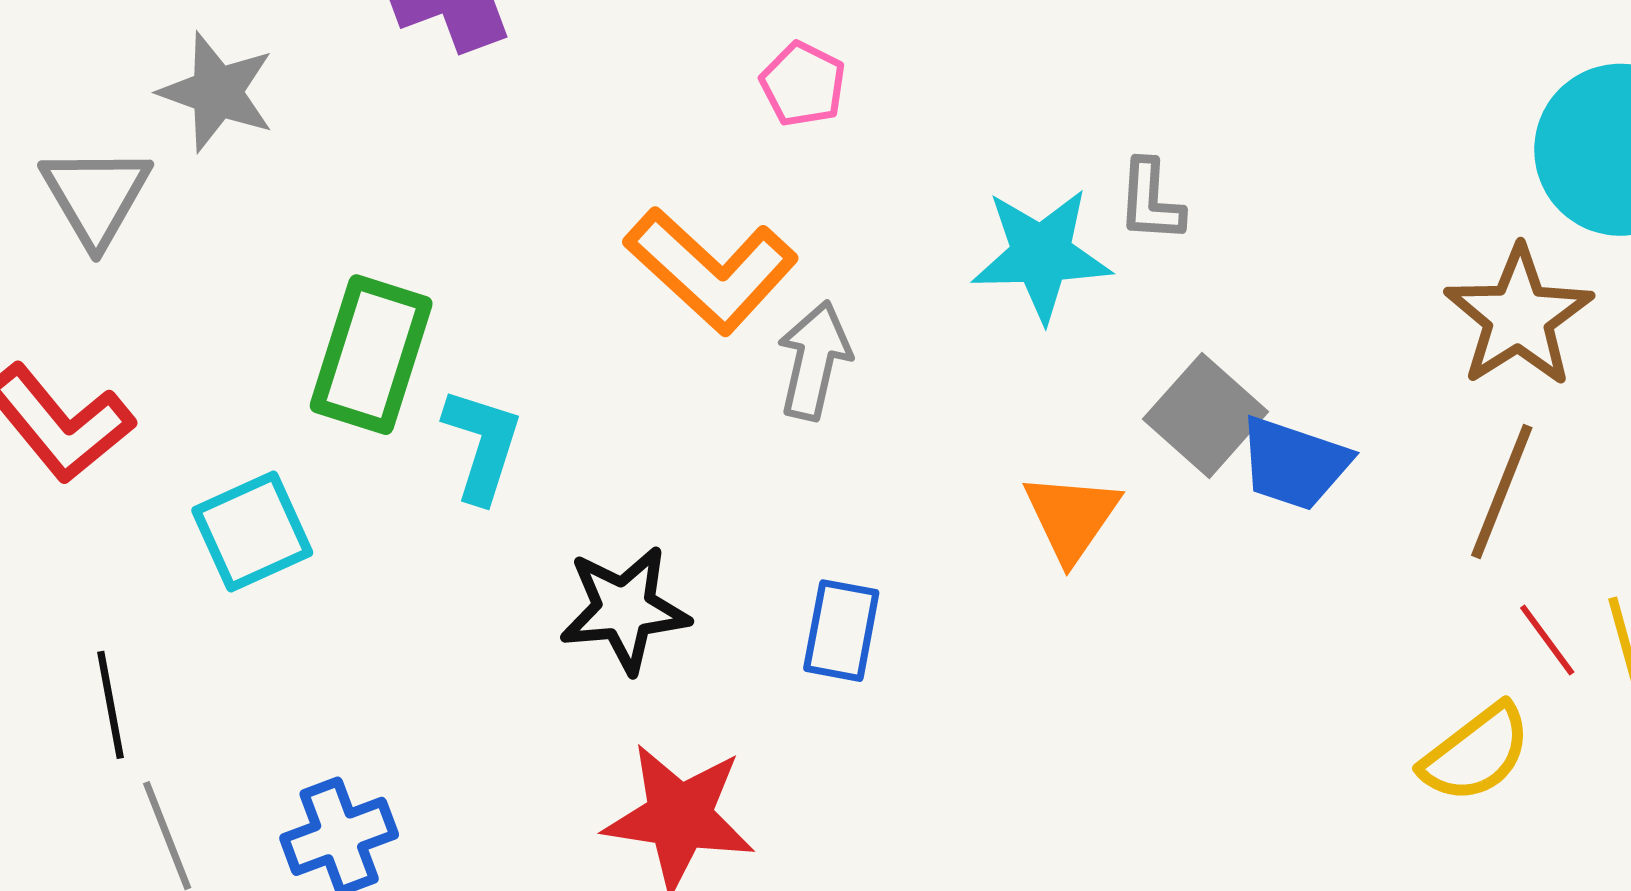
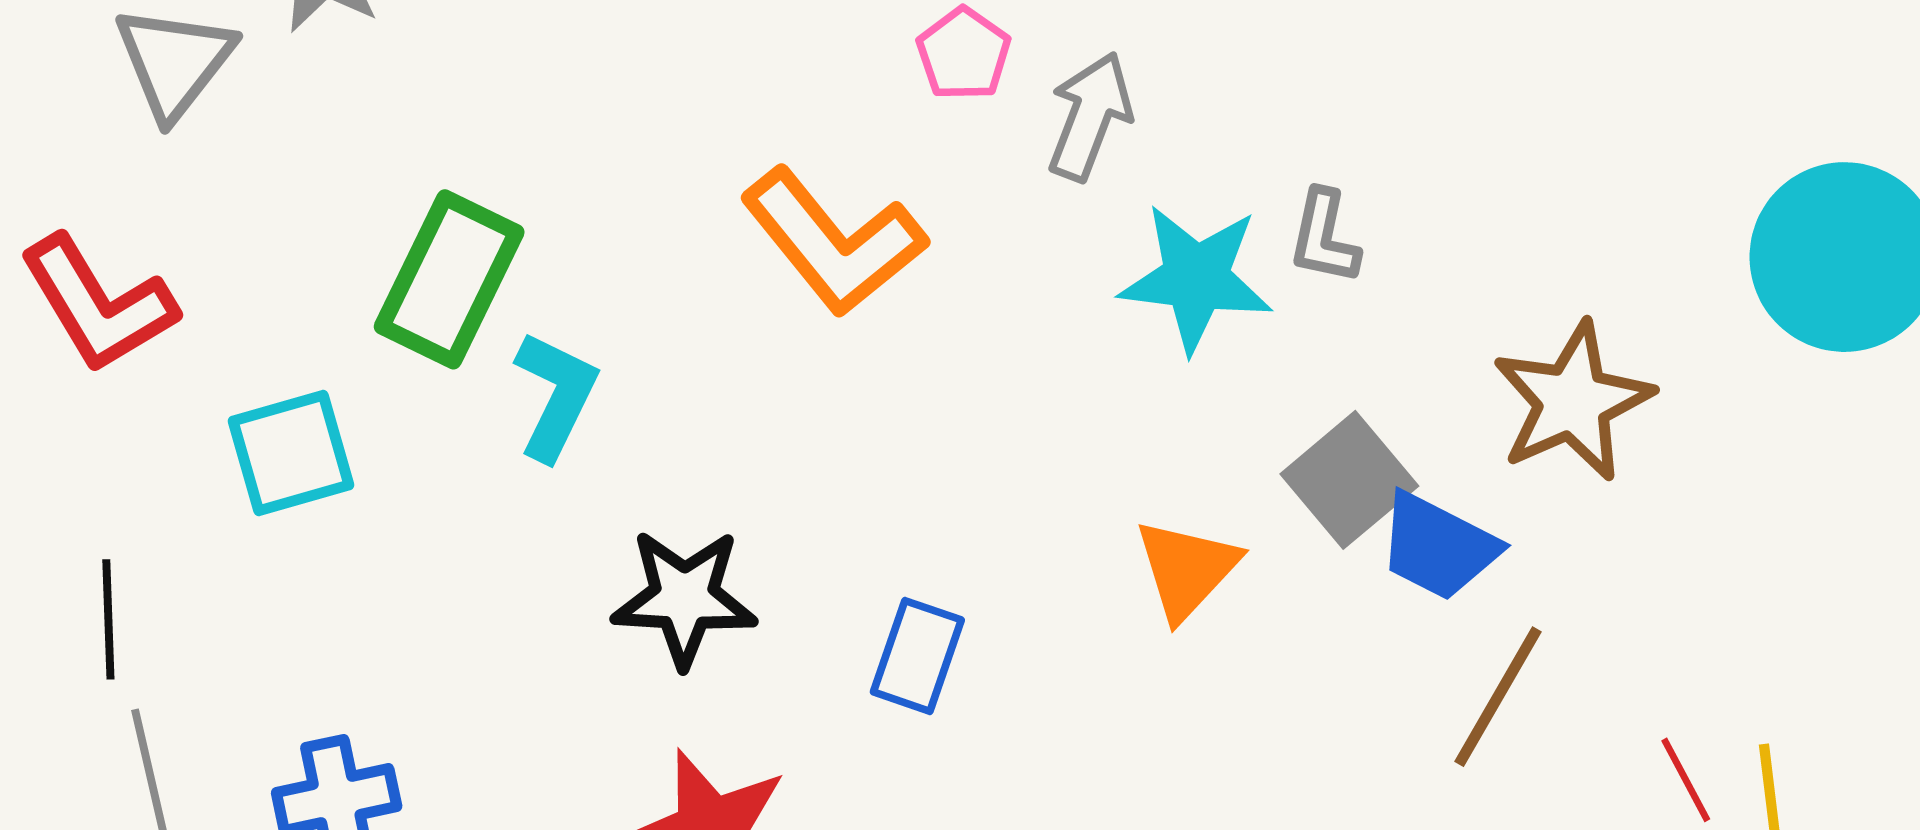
brown star: (1519, 317) -> (1573, 401), moved
gray arrow: (814, 360) -> (1090, 116), moved
brown line: (1502, 492) -> (1498, 697), moved

